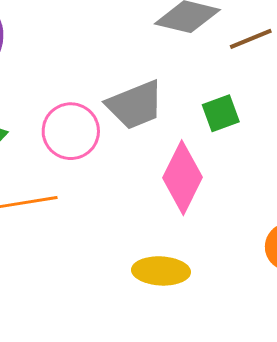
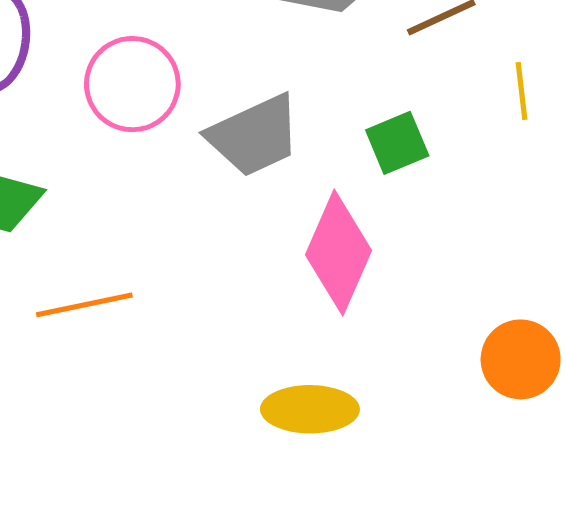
pink circle: (71, 131) -> (132, 84), moved

